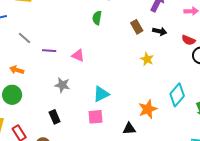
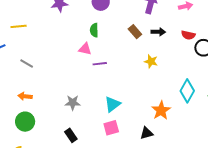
purple line: (49, 51) -> (100, 64), moved
pink triangle: (78, 55) -> (85, 49), moved

